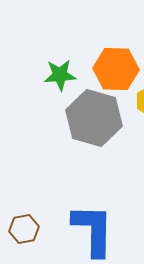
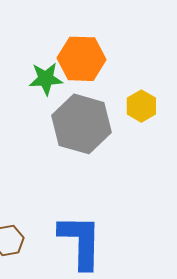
orange hexagon: (116, 69) -> (82, 59), moved

